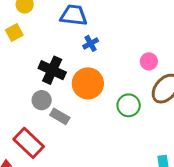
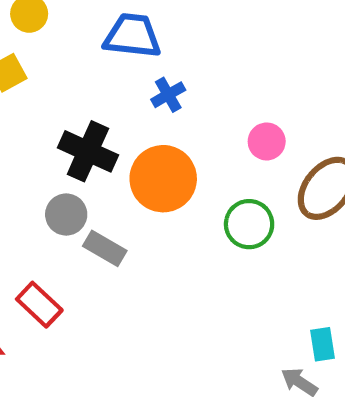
pink circle: (149, 61) -> (267, 141), moved
red rectangle: (29, 143) -> (39, 305), size x0.7

